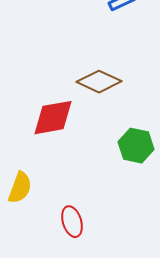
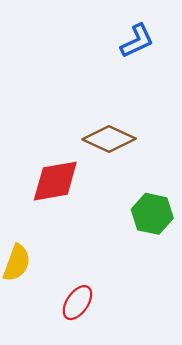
red ellipse: (72, 222) -> (77, 303), turned 52

